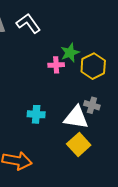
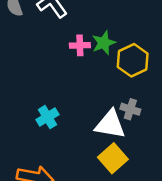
pink cross: (56, 65) -> (80, 45), moved
cyan cross: (36, 114) -> (47, 117), moved, turned -36

